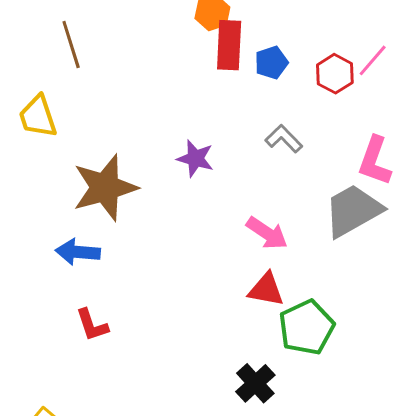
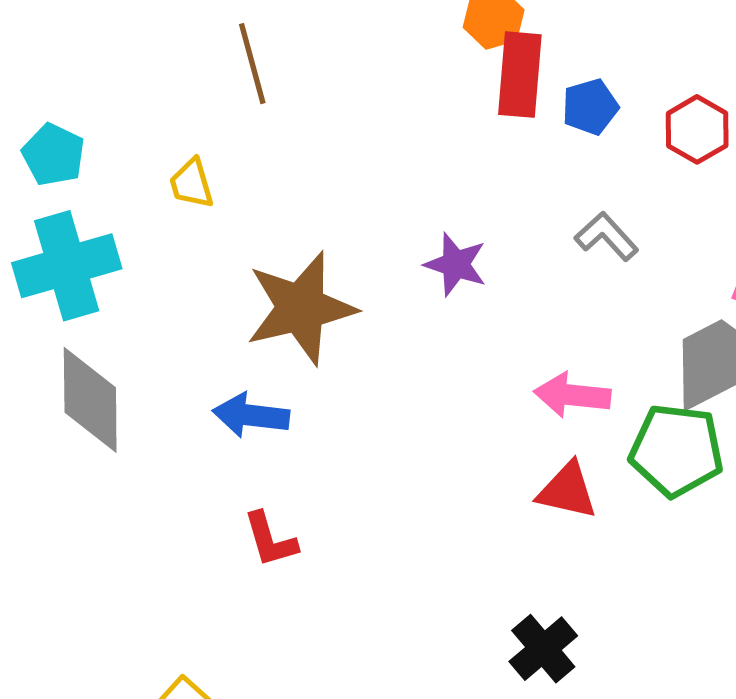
yellow trapezoid: (38, 117) -> (191, 184), size x0.7
pink arrow: (267, 233) -> (572, 395), turned 150
green pentagon: (307, 327) -> (676, 450), moved, turned 30

